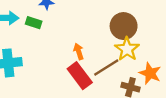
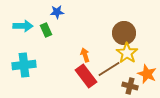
green rectangle: (34, 23) -> (46, 30), turned 48

